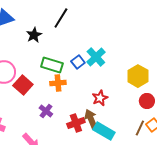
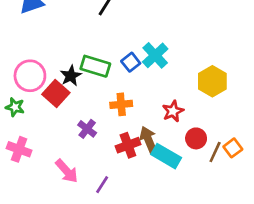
black star: (34, 35) -> (71, 76), moved
orange cross: (58, 83) -> (121, 104), moved
red star: (100, 98) -> (173, 111), moved
red circle: (147, 101) -> (196, 138), moved

